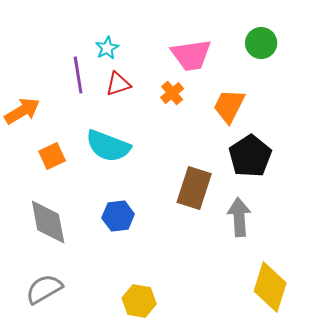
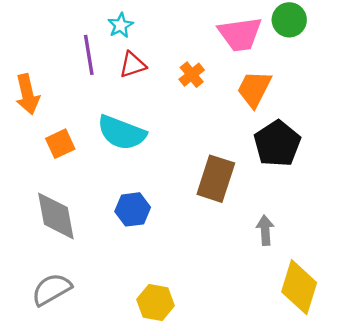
pink trapezoid: (191, 55) -> (240, 34), moved
orange arrow: (22, 111) -> (27, 94), turned 108
gray arrow: (239, 217) -> (265, 230), moved, size x0.7

